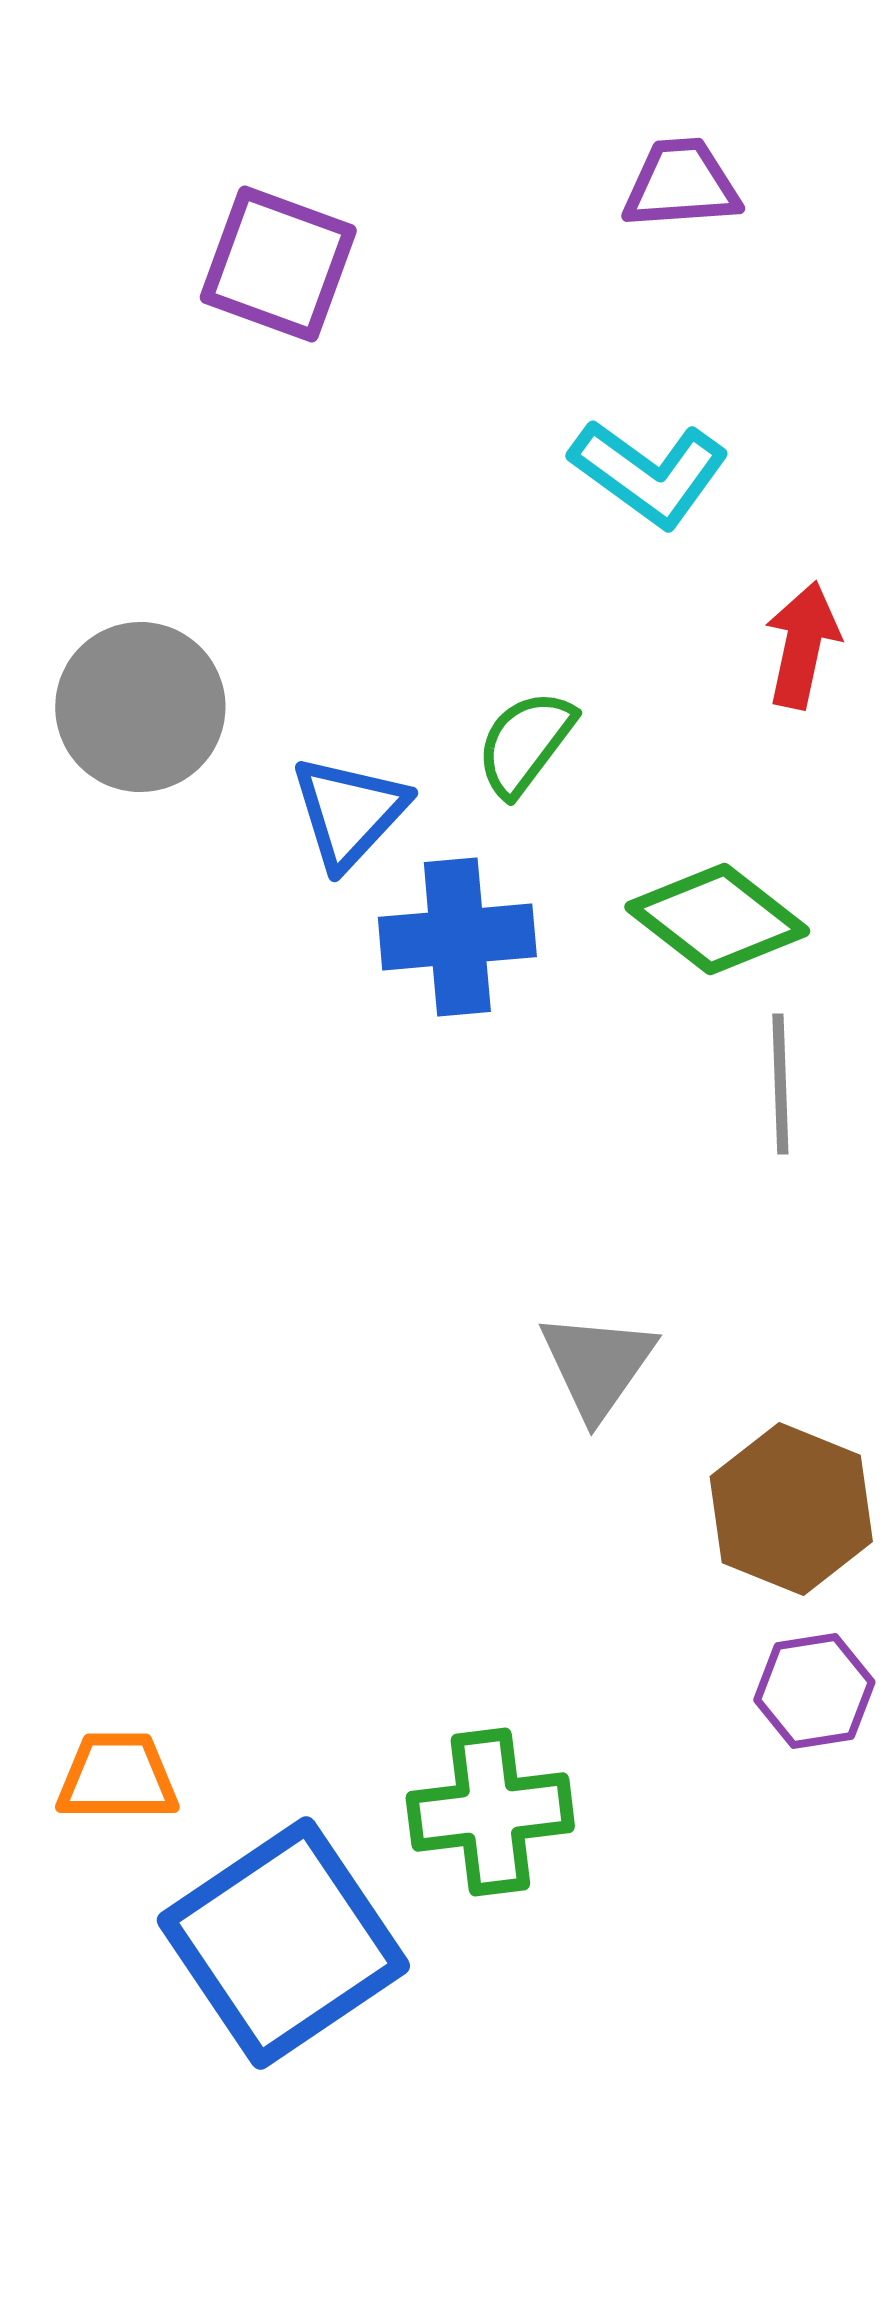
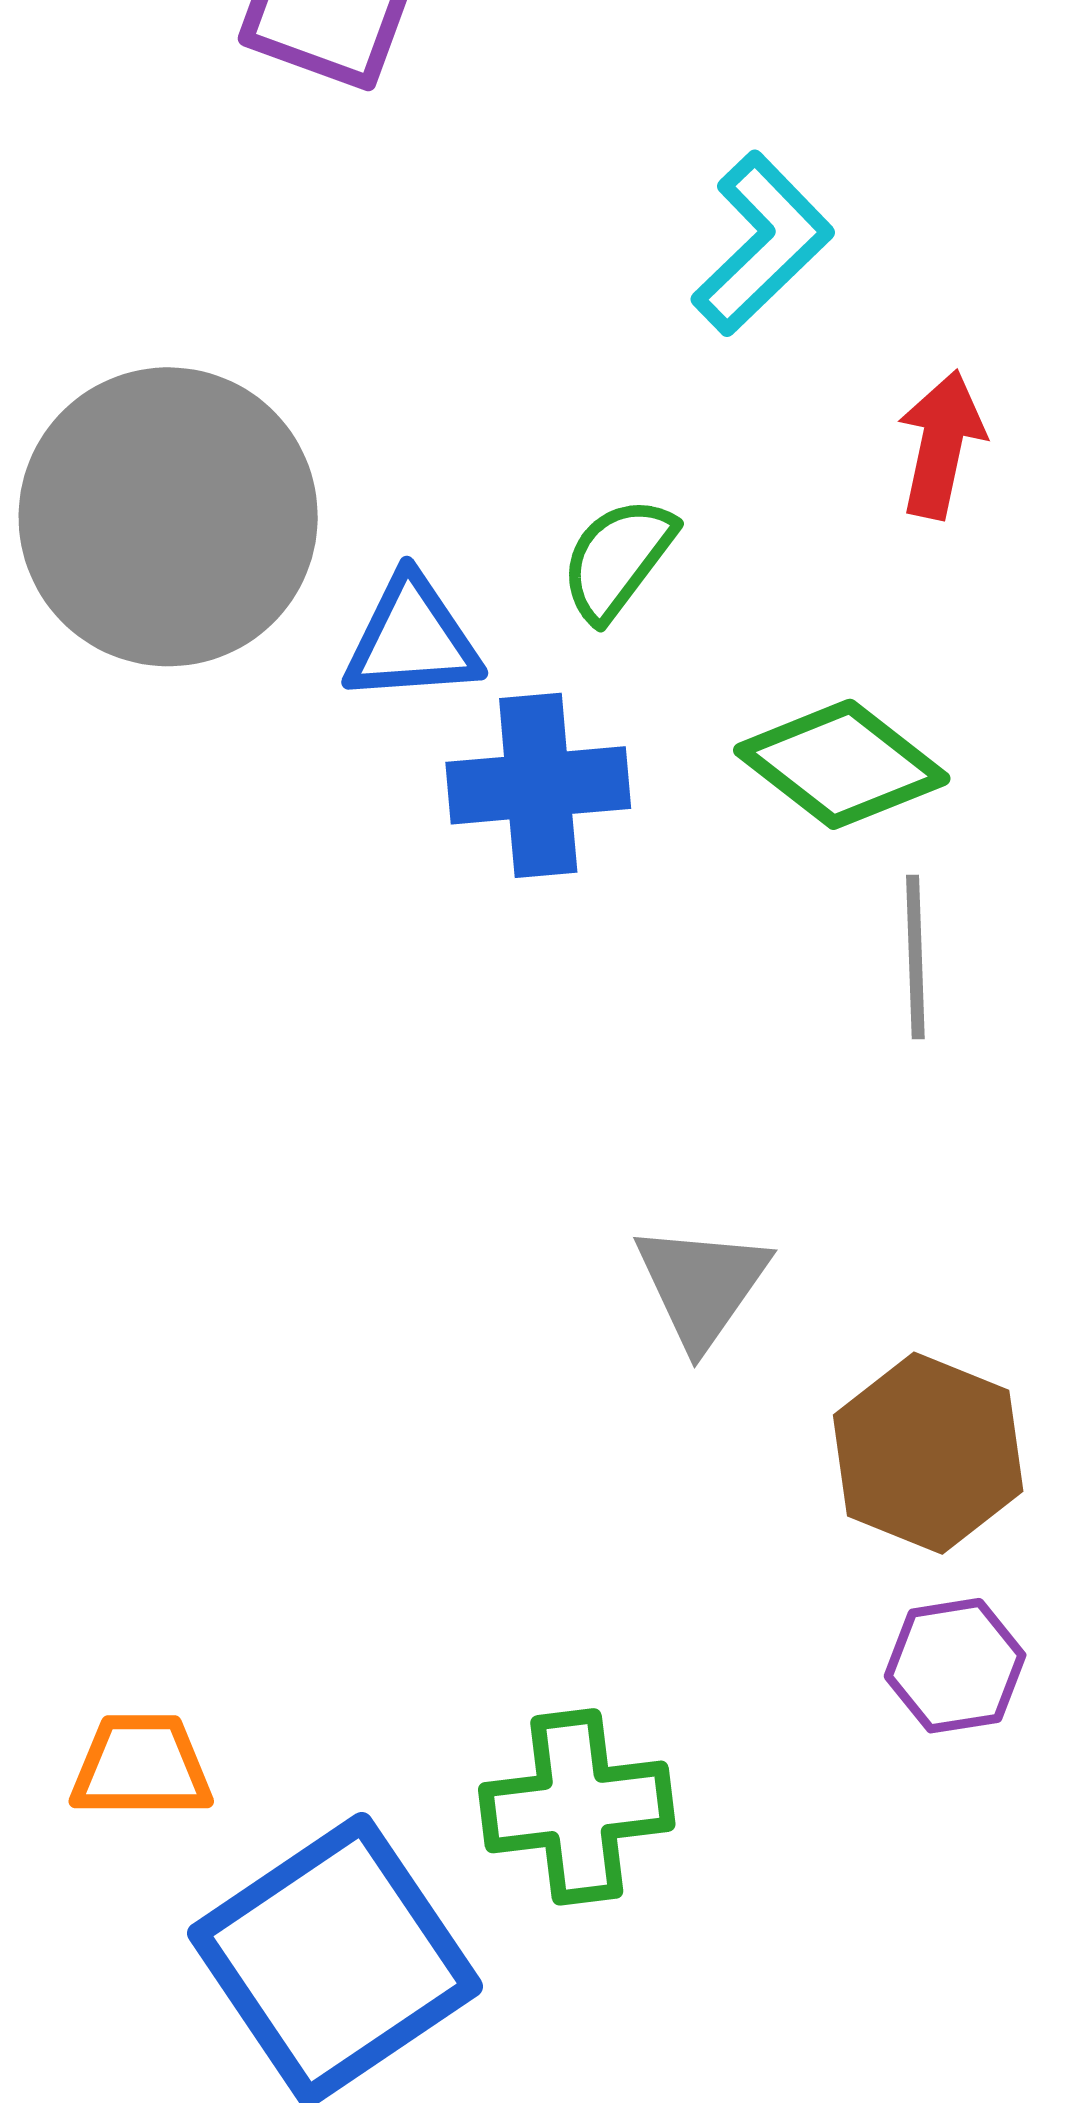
cyan L-shape: (649, 473) -> (762, 244), turned -80
gray circle: (140, 707) -> (168, 517), size x1.5
blue triangle: (349, 812) -> (412, 639), turned 43

